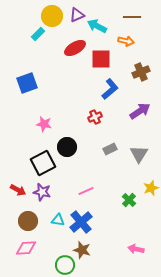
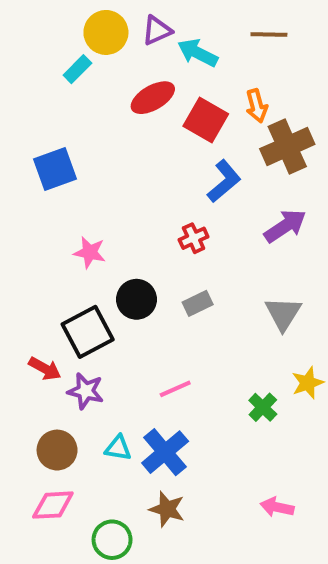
orange arrow: (126, 41) -> (257, 106), moved, turned 63
red square: (101, 59) -> (206, 120), turned 30
brown cross: (141, 72) -> (287, 147), size x1.4
gray rectangle: (110, 149) -> (198, 303), moved
red arrow: (18, 190) -> (45, 369), moved
green circle: (65, 265) -> (112, 540), moved

